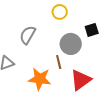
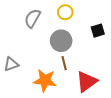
gray semicircle: (28, 35) -> (33, 18), moved
gray circle: (71, 44) -> (61, 41), moved

